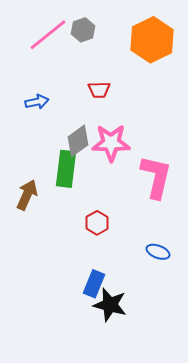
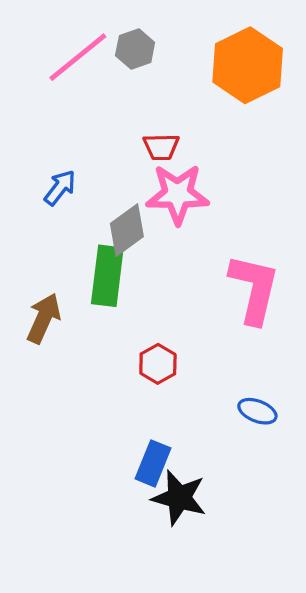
blue arrow: (37, 102) -> (60, 188), moved, turned -40
pink star: (111, 143) -> (177, 194), moved

